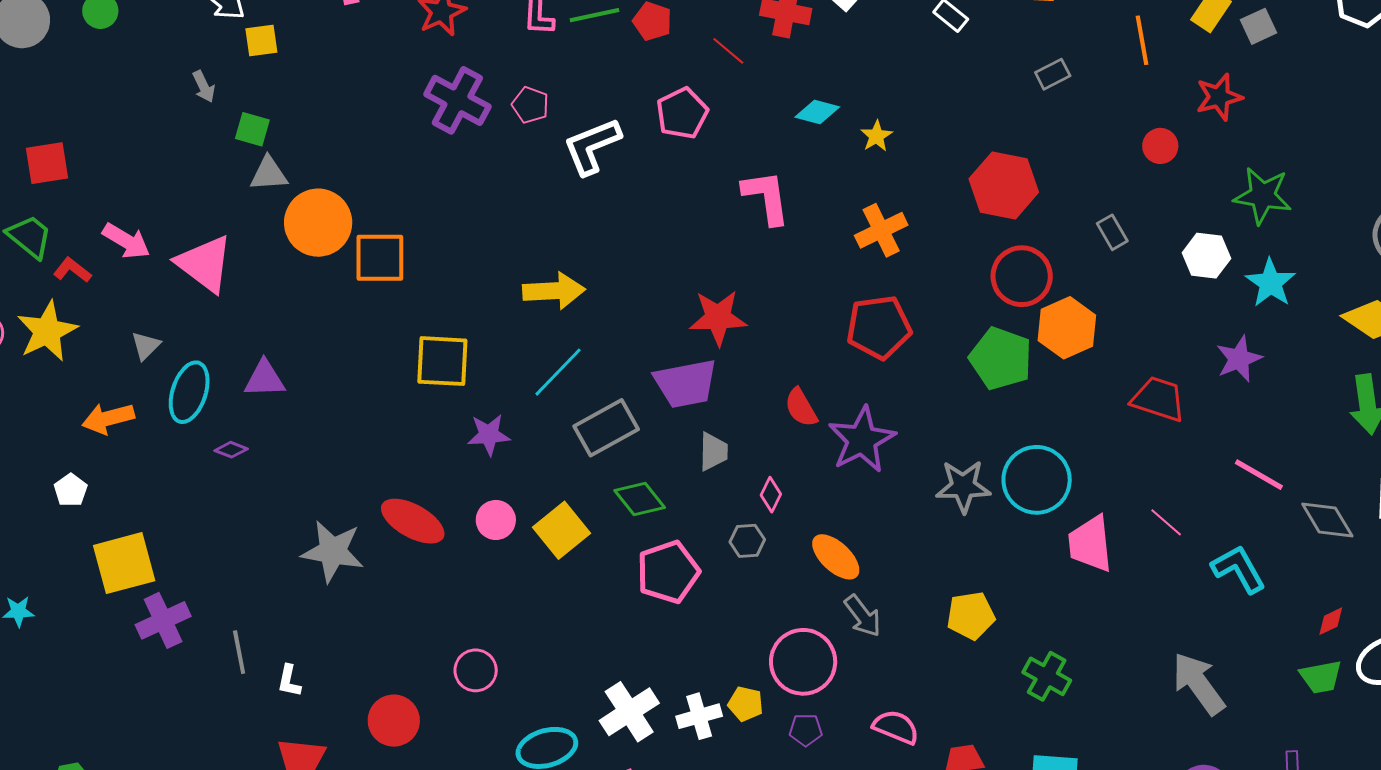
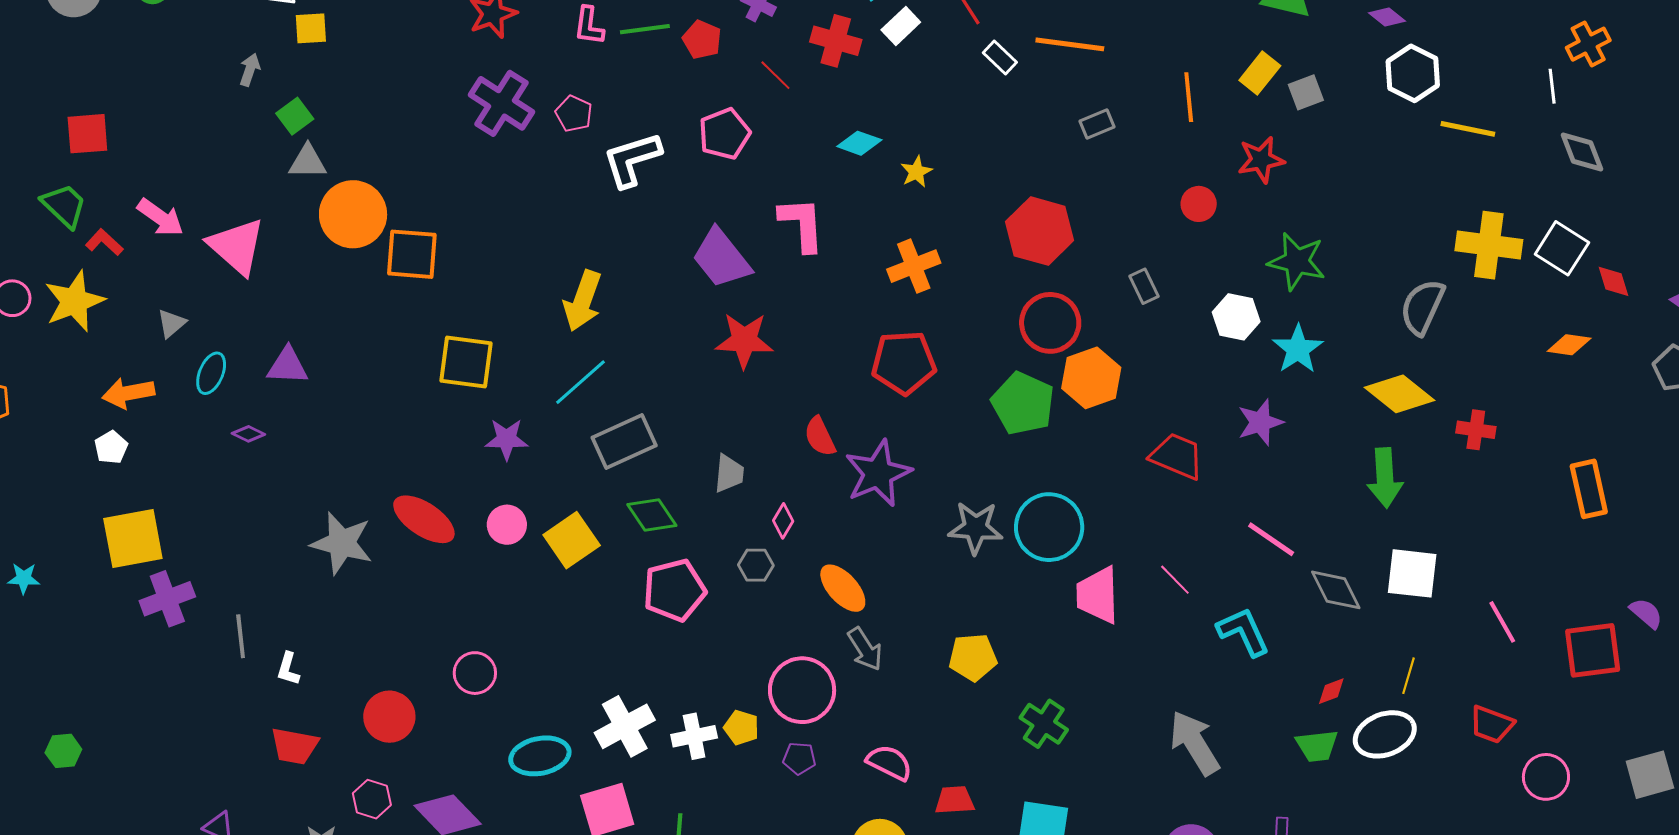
gray arrow: (204, 87) -> (250, 70), turned -140
green square: (252, 129) -> (295, 116), turned 33
yellow arrow: (554, 291) -> (583, 301), turned 108
purple trapezoid: (686, 384) -> (721, 258), moved, turned 58
cyan ellipse: (189, 392) -> (211, 373), size x0.7
white pentagon: (71, 490) -> (111, 447), moved

